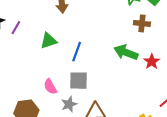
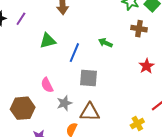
purple line: (16, 28) -> (21, 19), moved
green arrow: (126, 52) -> (105, 43), moved, size x0.6
gray square: (79, 81) -> (89, 78), moved

